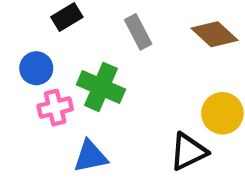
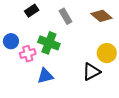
blue circle: (36, 68) -> (11, 41), moved

